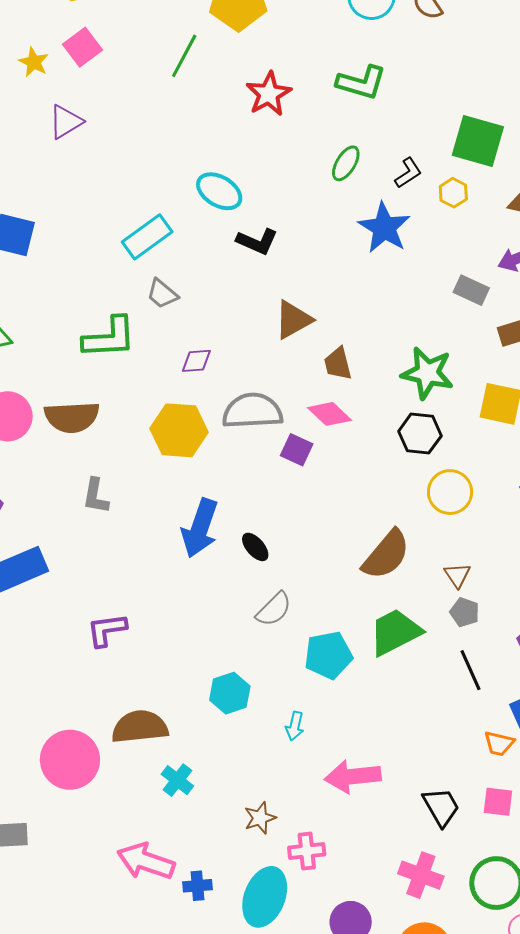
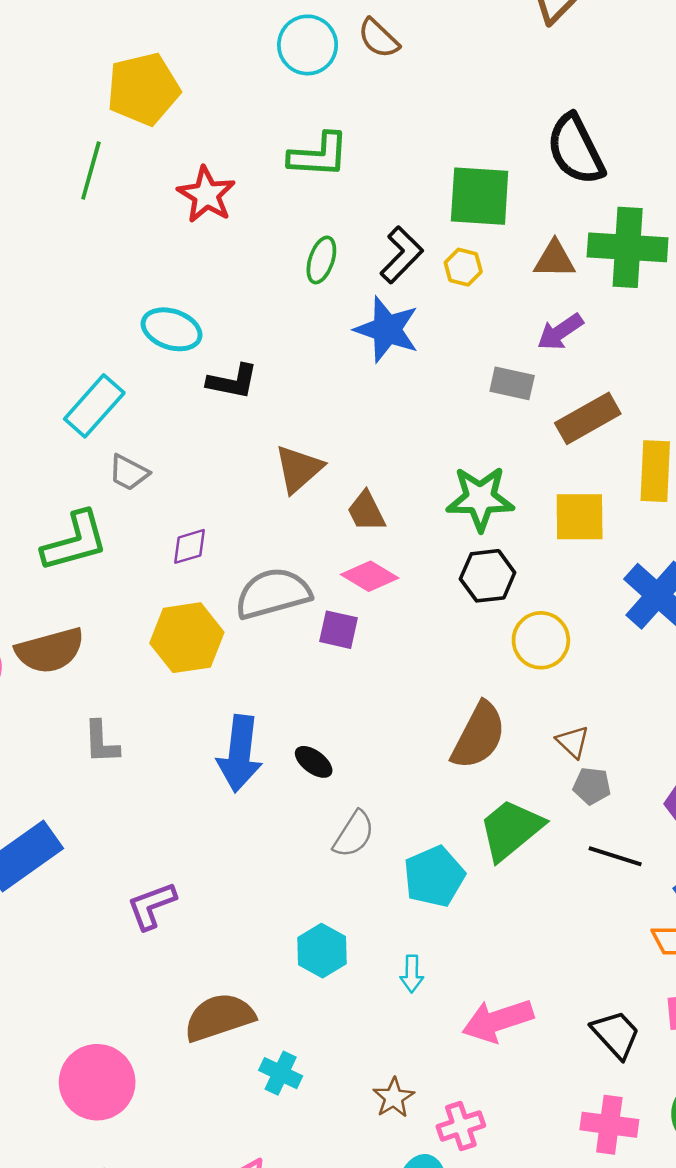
black L-shape: (408, 173) -> (402, 255), size x1.4
black line: (471, 670) -> (615, 856), turned -36
pink circle: (70, 760) -> (97, 1082), moved

